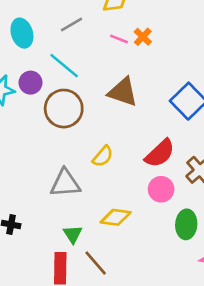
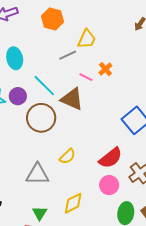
gray line: (71, 24) -> (68, 55), moved
pink line: (119, 39) -> (86, 77), moved
brown triangle: (123, 92) -> (72, 99), moved
yellow diamond: (116, 217) -> (73, 203), turned -40

